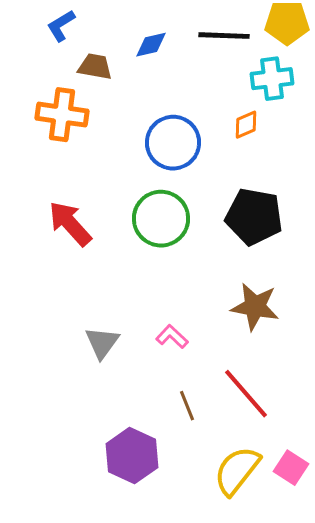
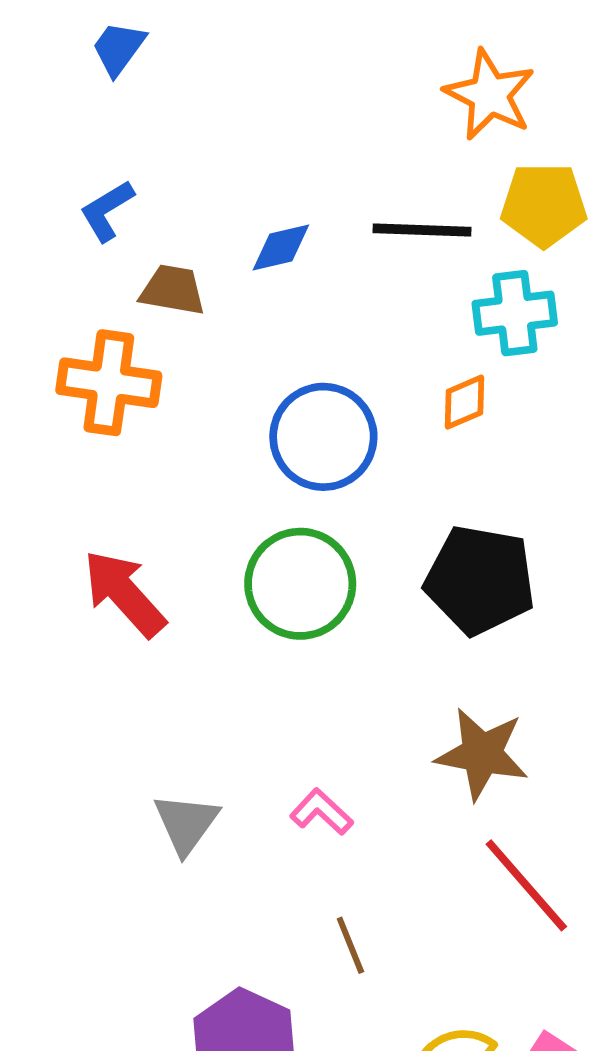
red line: (246, 394) -> (526, 885), moved

